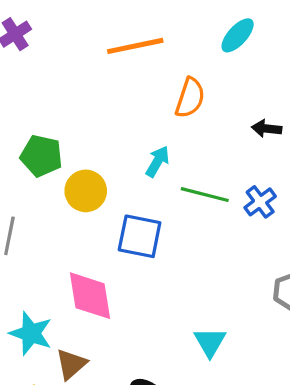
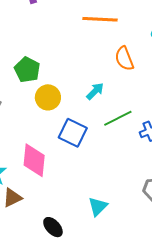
orange semicircle: (190, 98) -> (124, 59), turned 125
green line: (205, 195) -> (118, 118), turned -56

